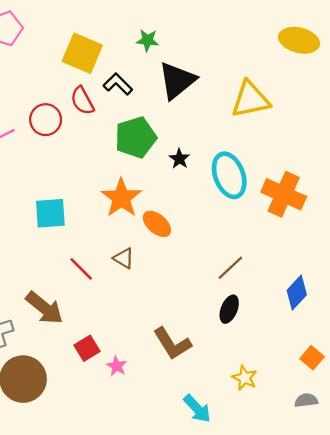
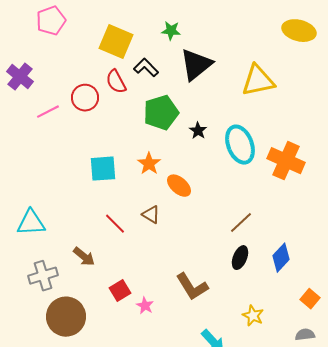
orange star: (121, 198) -> (149, 164), size x0.7
cyan square: (50, 213) -> (103, 169), moved
blue diamond: (297, 293) -> (281, 258), moved
brown arrow: (44, 308) -> (84, 257), size x0.7

